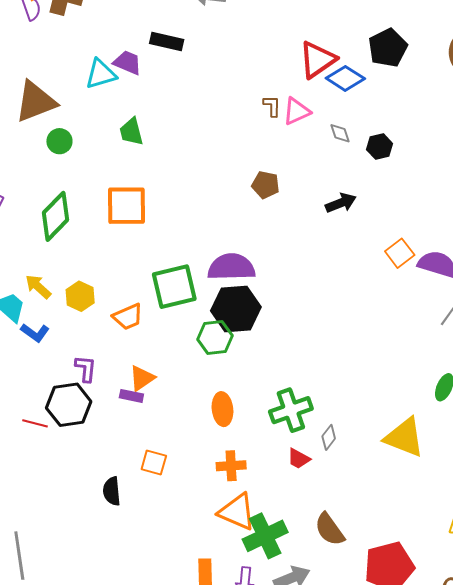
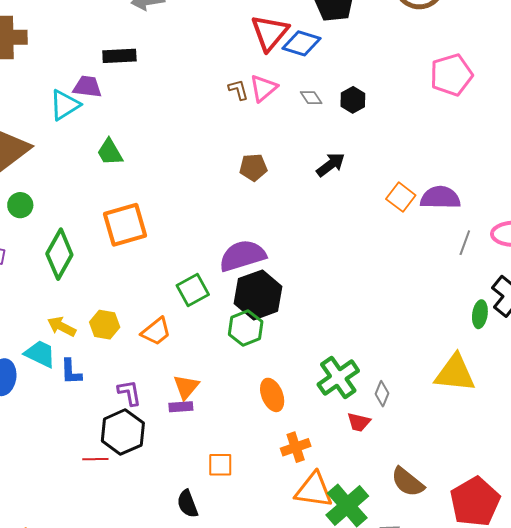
green circle: (59, 141) -> (20, 205), moved
green square: (174, 287) -> (193, 290), size x0.7
blue L-shape: (35, 333) -> (71, 372), turned 68

